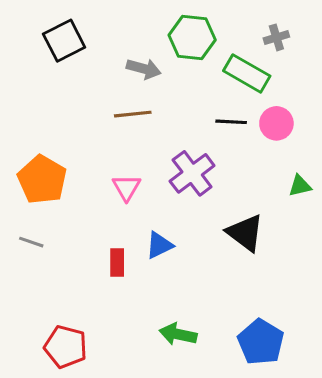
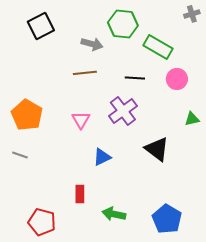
gray cross: (276, 37) -> (192, 14), moved
black line: (231, 122) -> (135, 78), moved
red rectangle: (117, 262) -> (80, 194), moved

